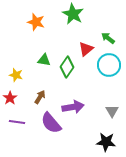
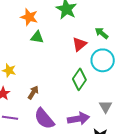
green triangle: (44, 60) -> (37, 37), moved
green diamond: (67, 67) -> (79, 79), moved
purple arrow: (73, 107) -> (78, 119), moved

